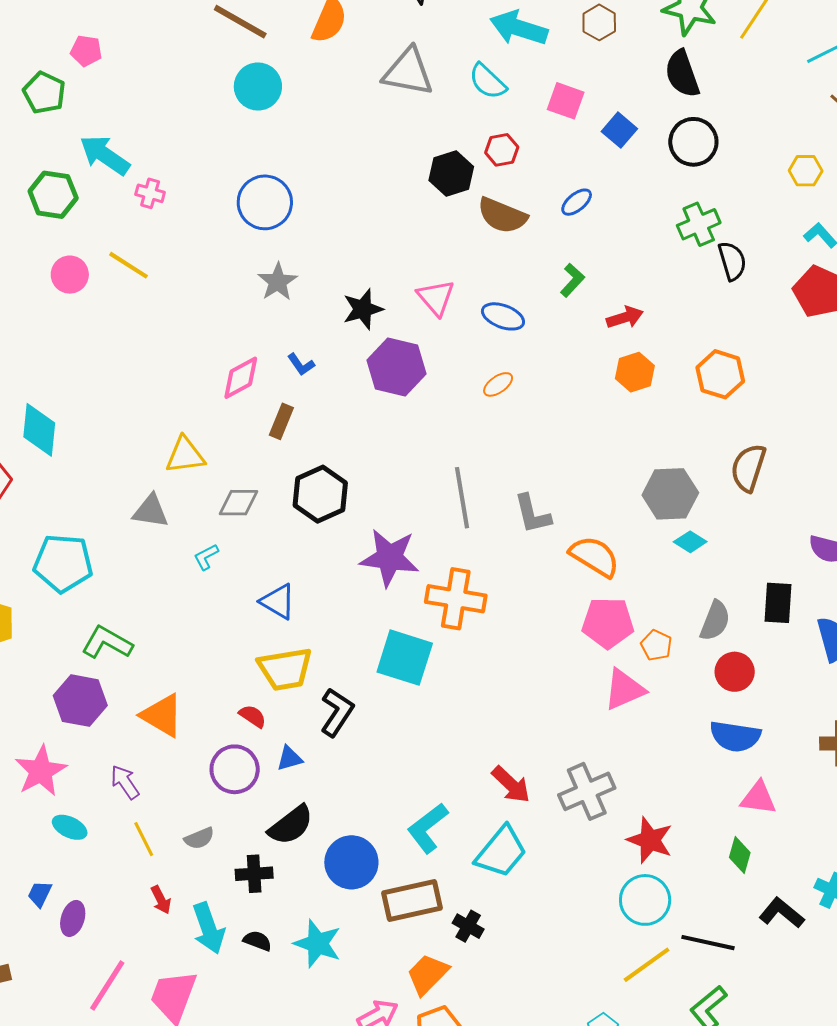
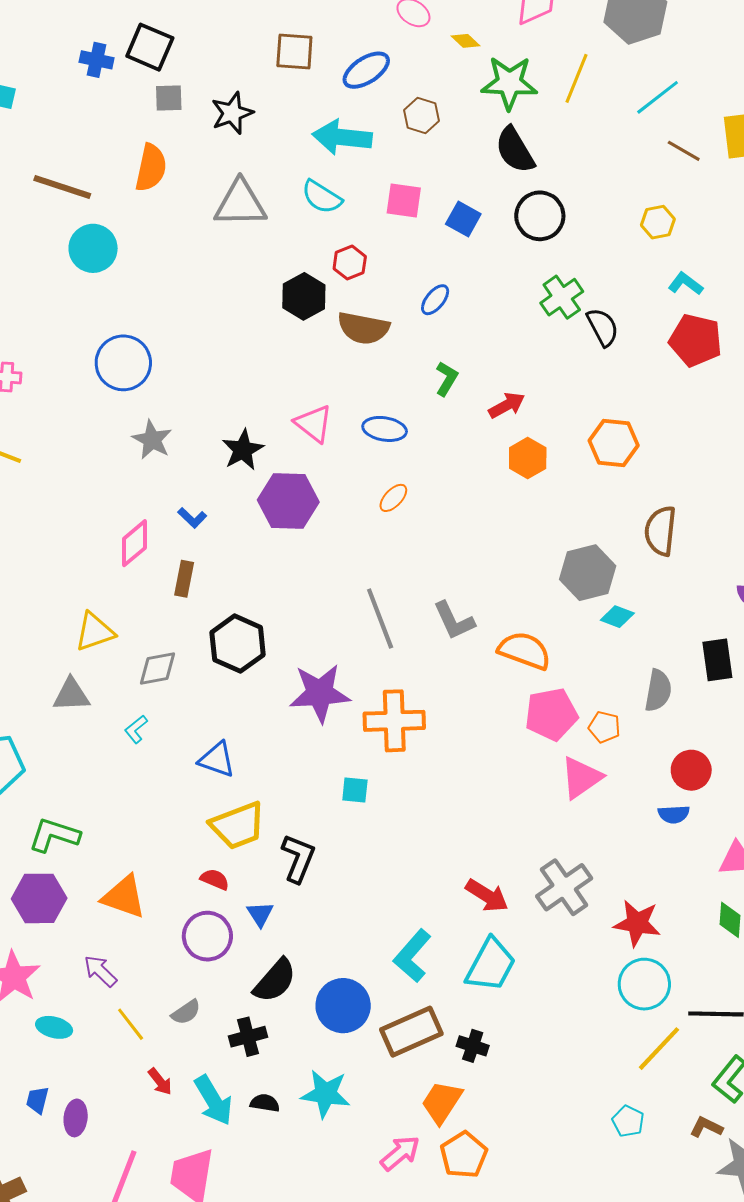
cyan square: (405, 658) -> (355, 790), size x0.5
red circle: (735, 672) -> (691, 770), moved
blue semicircle: (735, 736) -> (674, 814), moved, size x0.6
blue triangle: (289, 758) -> (260, 914), turned -36

